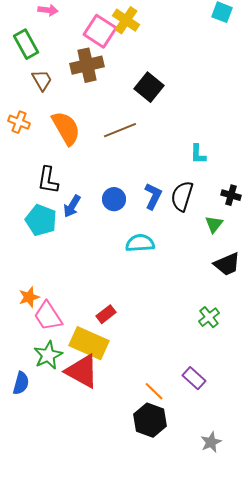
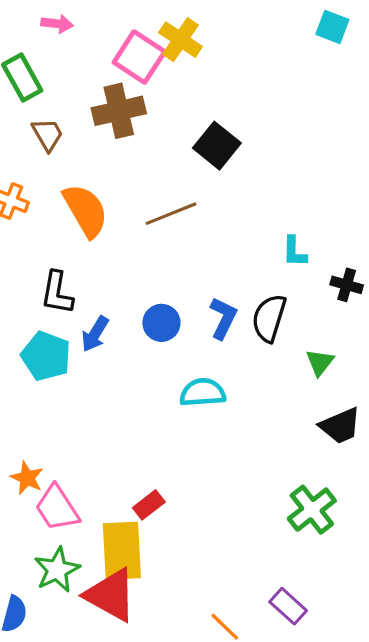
black cross: (231, 195) -> (347, 285), moved
orange star: (29, 297) -> (27, 478), turned -30
green cross: (209, 317) -> (312, 510), size x1.4
yellow rectangle: (89, 343) -> (122, 551), turned 63

